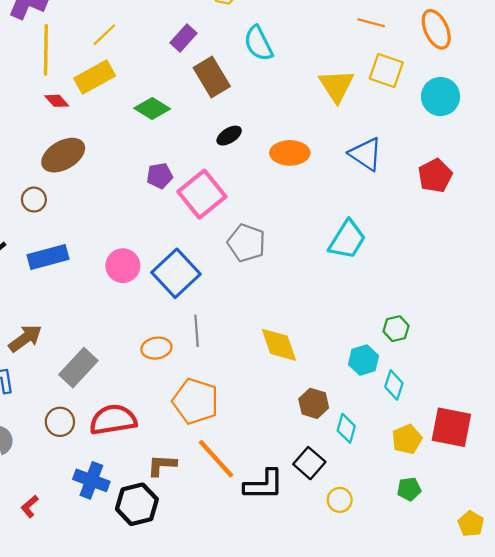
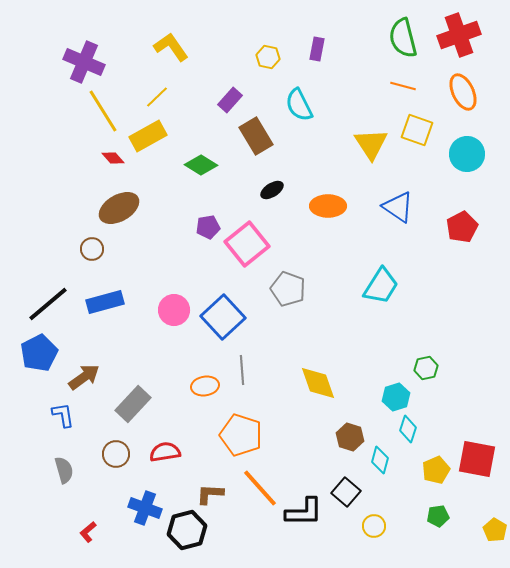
yellow line: (46, 50) -> (103, 111), turned -33
cyan diamond: (394, 385) -> (408, 429), moved
red semicircle: (113, 420) -> (165, 452), size x0.7
yellow pentagon: (471, 524) -> (495, 530), moved

